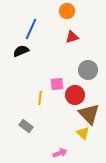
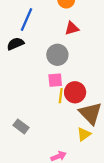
gray circle: (88, 70) -> (57, 55), moved
yellow line: (40, 98) -> (61, 96), moved
yellow triangle: (83, 133) -> (84, 134), turned 40

